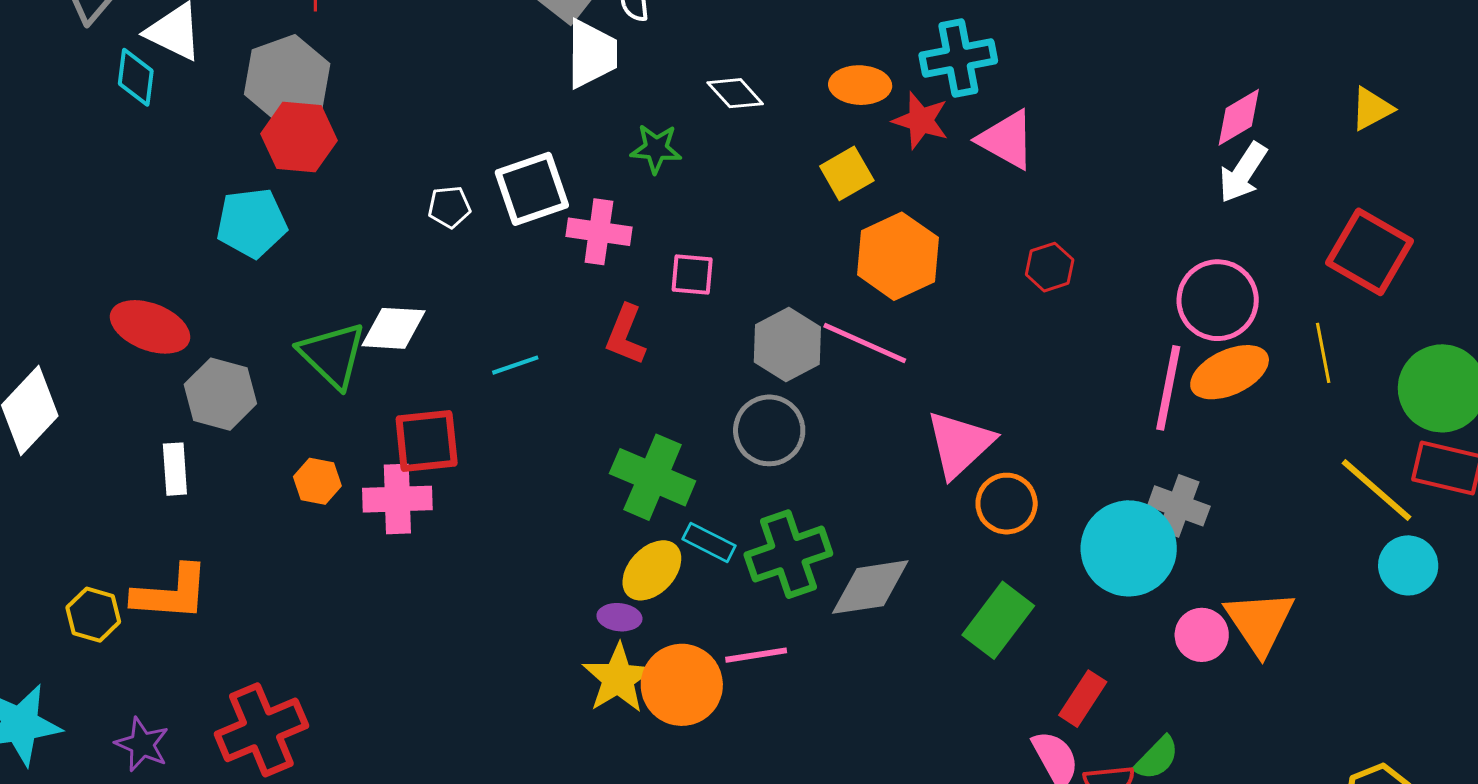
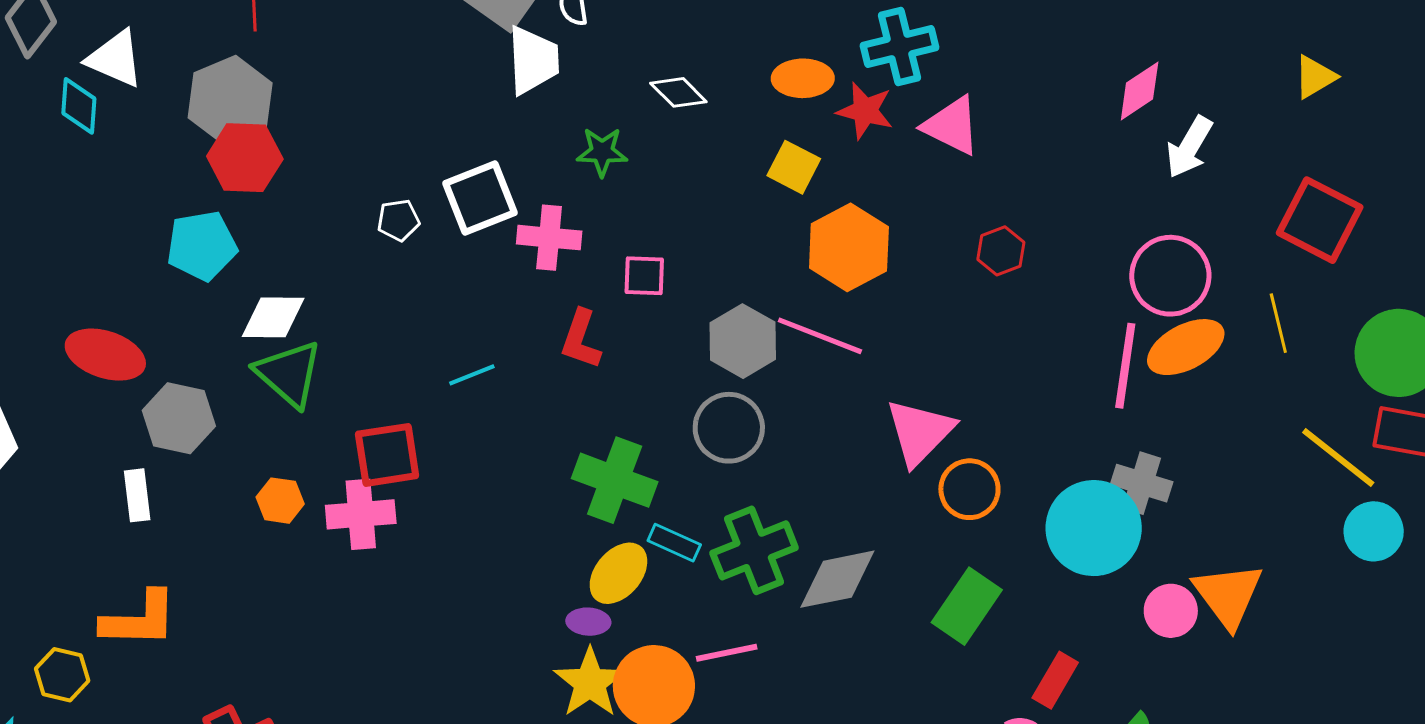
pink diamond: (1239, 117) -> (1140, 91), moved
yellow square: (847, 173) -> (794, 167), turned -30
white diamond: (394, 328) -> (273, 317), moved
yellow hexagon: (93, 615) -> (62, 675), moved

